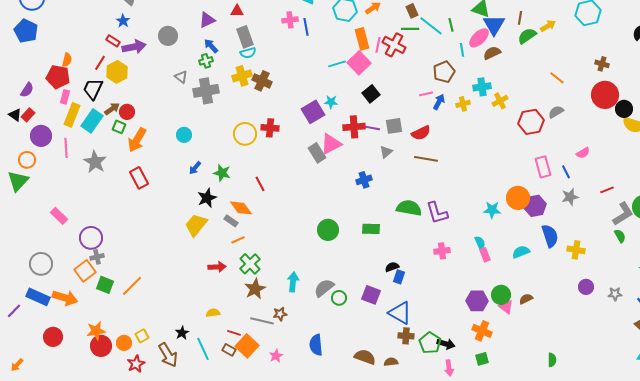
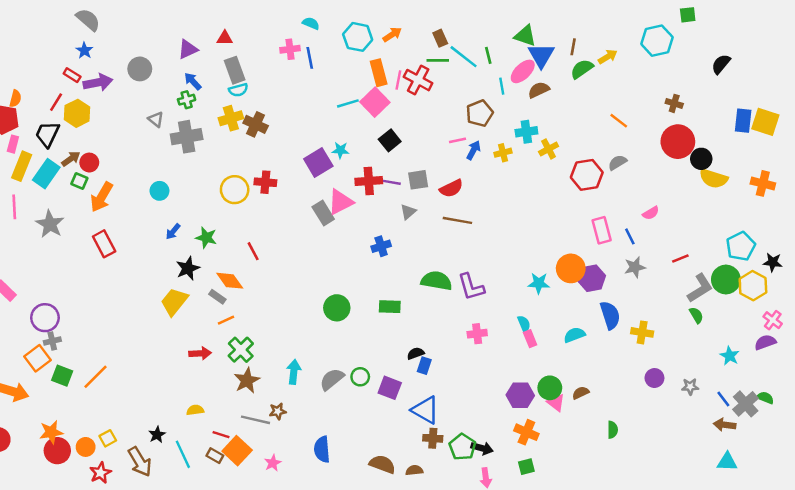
green circle: (339, 298) -> (360, 377), moved
green semicircle: (552, 360) -> (613, 430), moved

